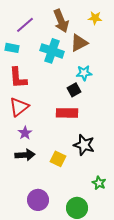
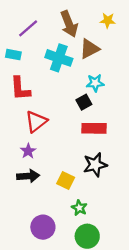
red triangle: (19, 107) -> (36, 122), moved
red rectangle: (67, 113) -> (94, 128), moved
black star: (84, 145) -> (95, 165), turned -30
green star: (99, 183) -> (79, 208), moved

